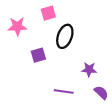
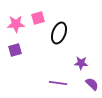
pink square: (48, 13) -> (38, 18), moved
purple square: (38, 55) -> (15, 50), moved

